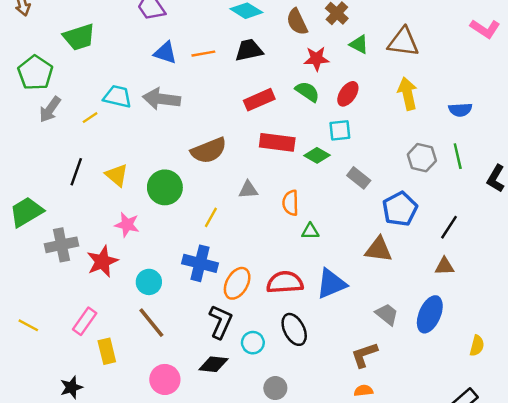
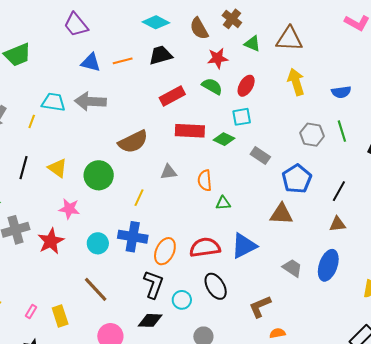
yellow line: (90, 118) -> (32, 121), turned -32
cyan circle: (149, 282) -> (98, 243), moved
pink rectangle: (85, 321) -> (31, 312), moved, size x0.6
brown L-shape: (364, 355) -> (260, 307), moved

